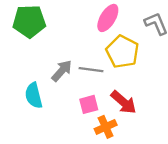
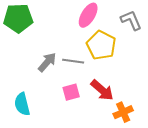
cyan semicircle: (34, 95) -> (22, 104), moved
orange cross: (106, 127) -> (123, 112), moved

